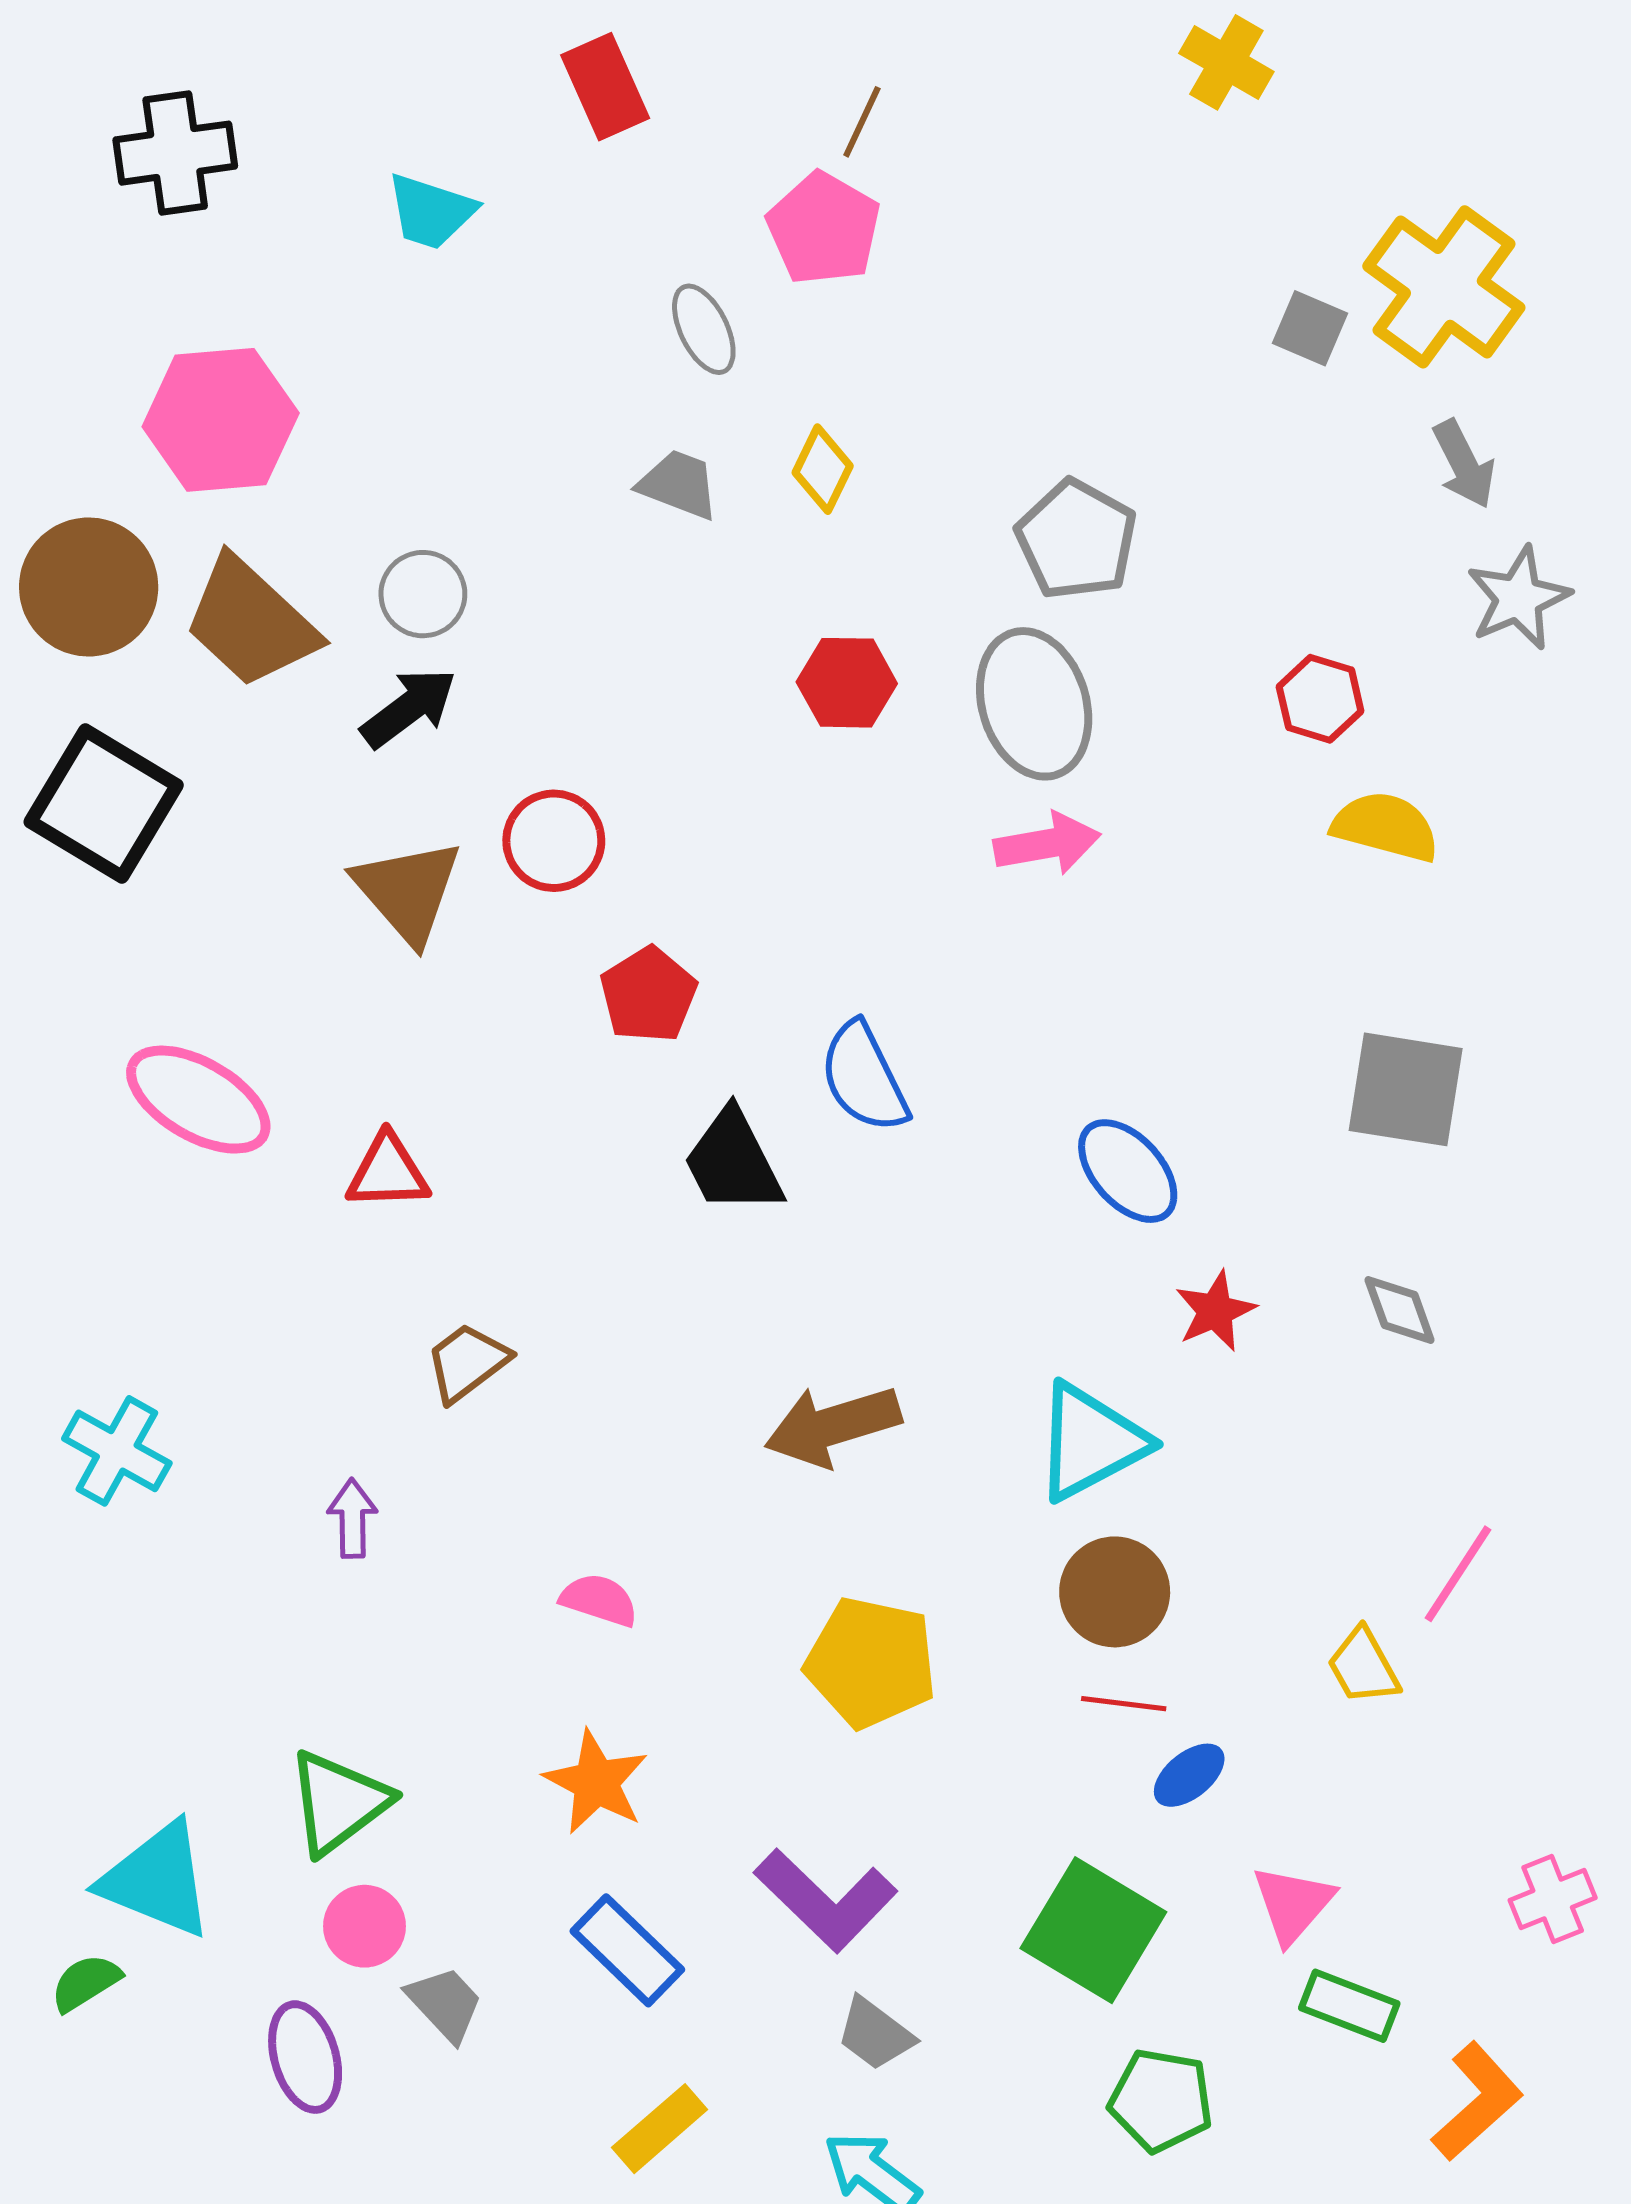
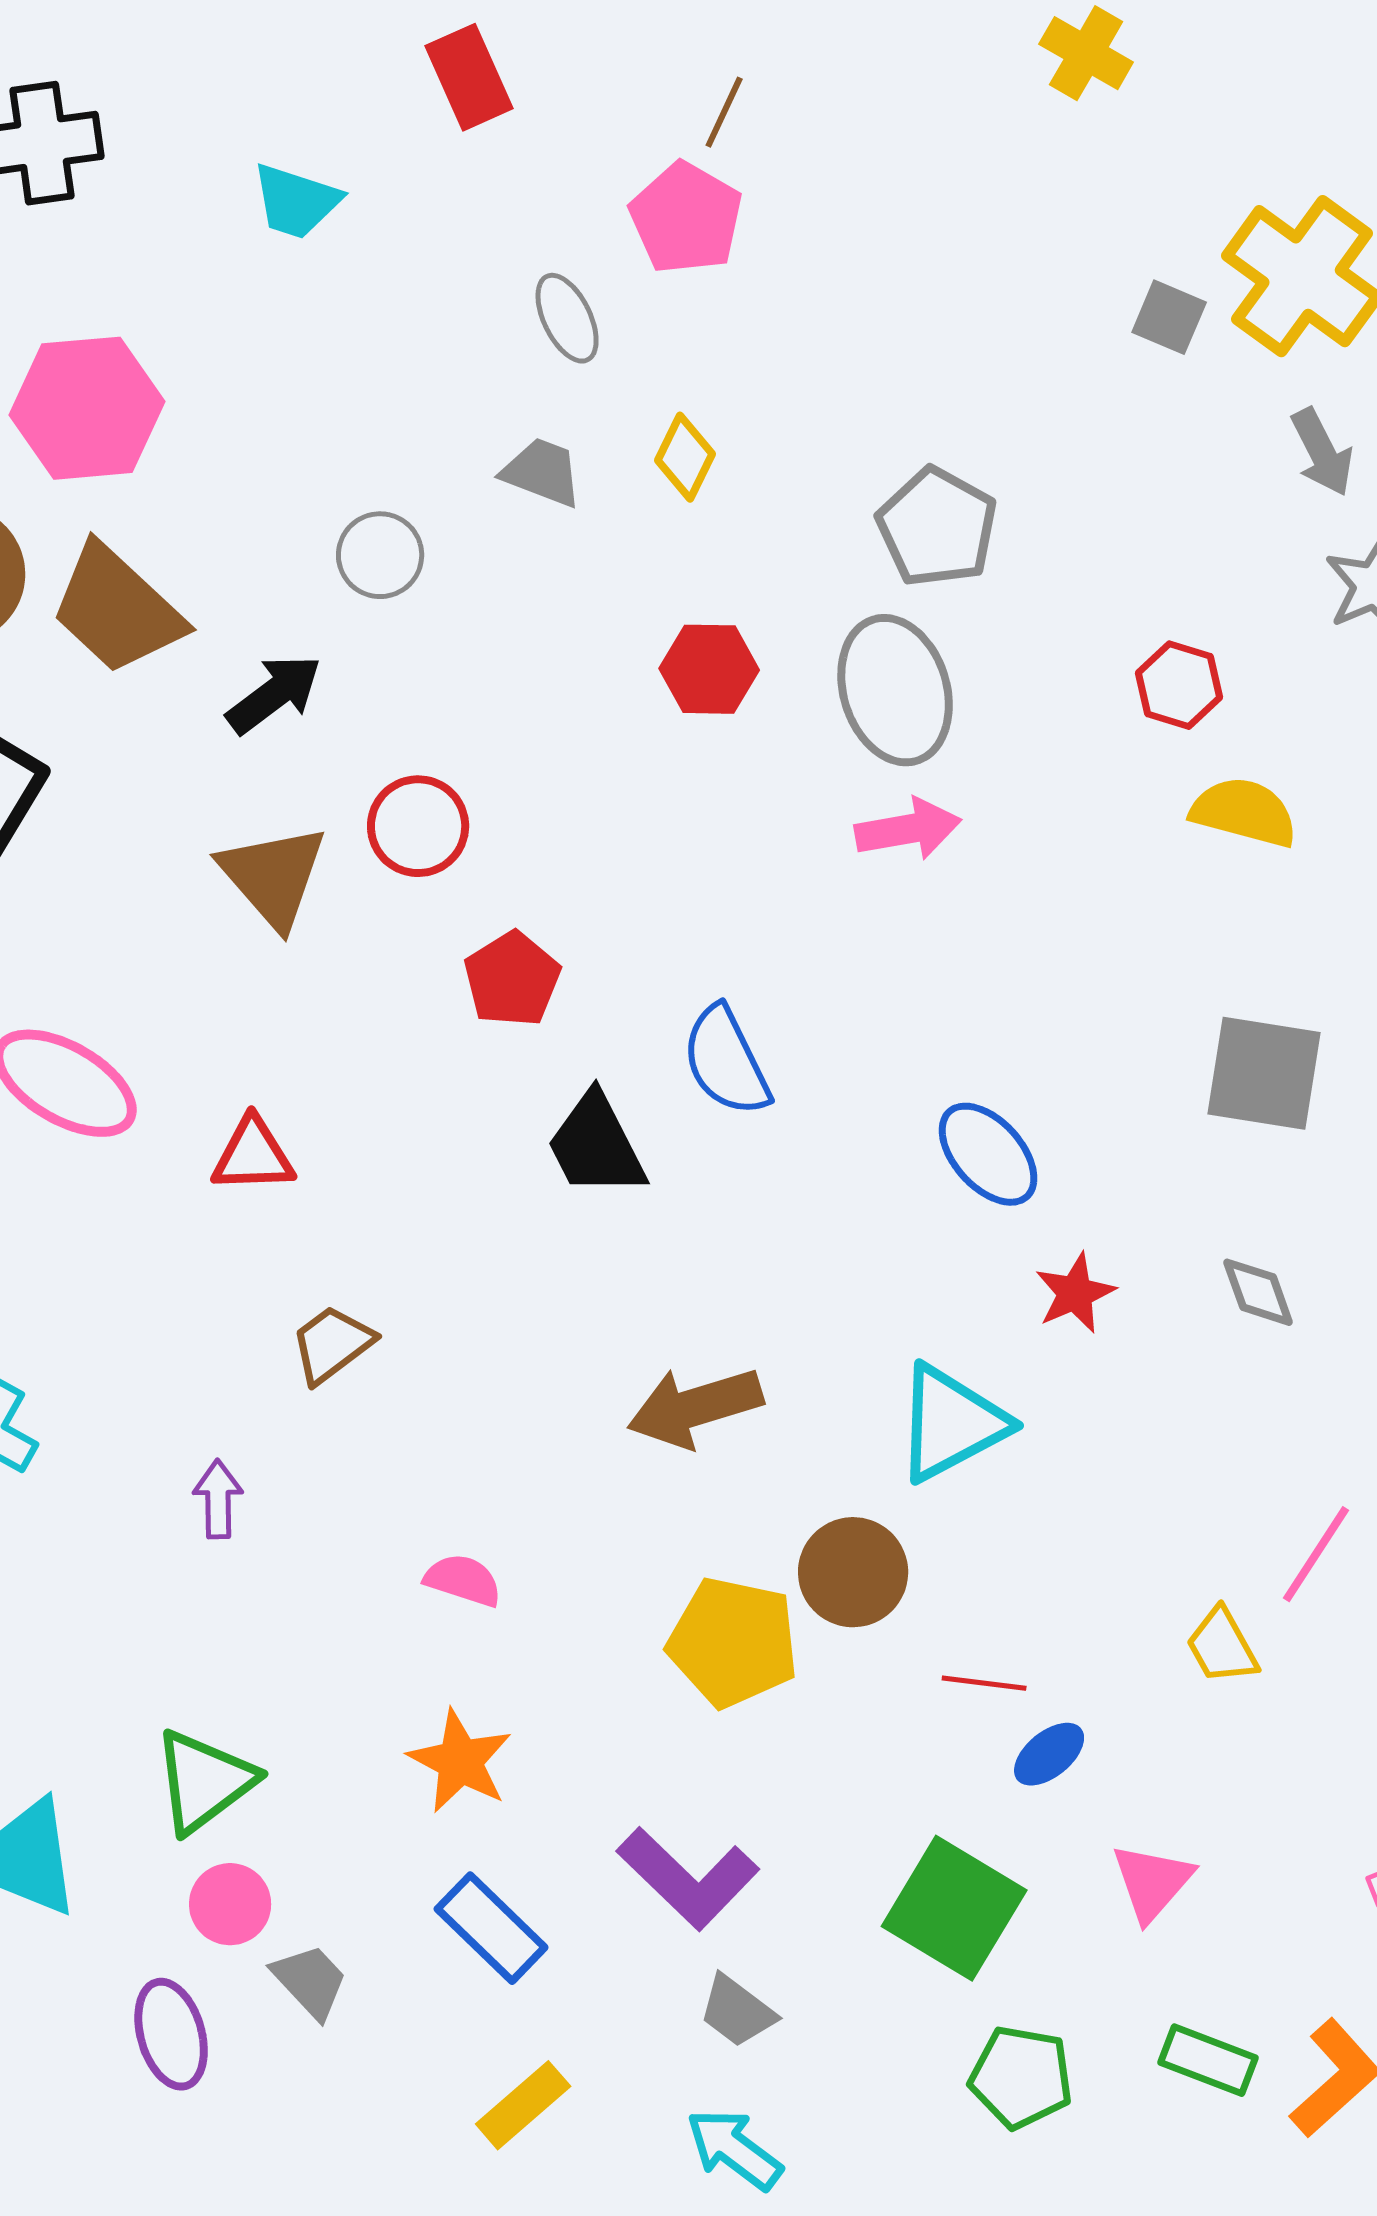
gray circle: (423, 594) -> (380, 555), moved
brown circle: (1115, 1592) -> (853, 1572), moved
green rectangle: (1349, 2006) -> (1208, 2060), moved

